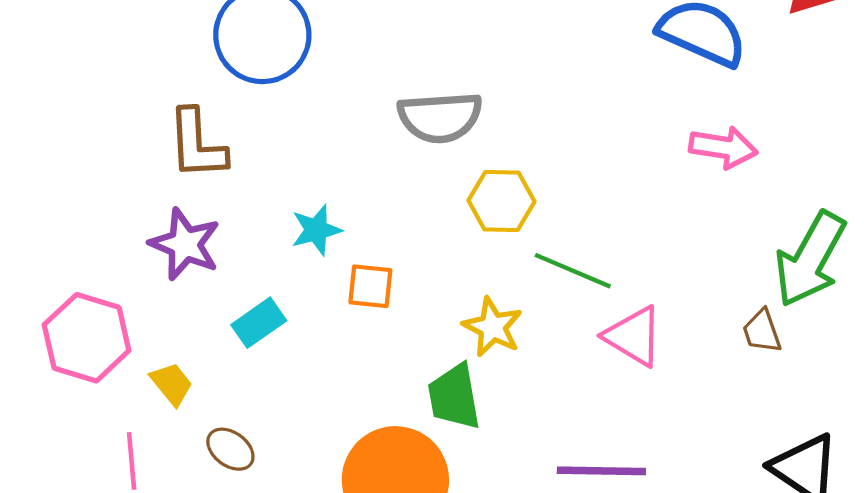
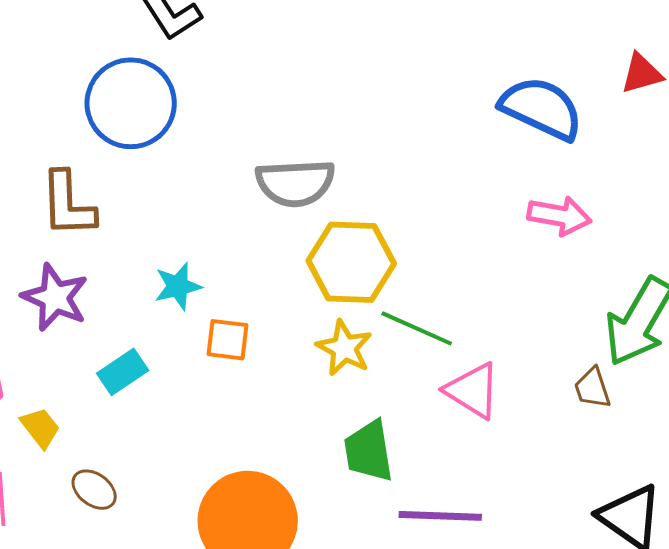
yellow hexagon: (501, 201) -> (351, 262), size x1.4
yellow star: (493, 327) -> (344, 348), moved
green trapezoid: (454, 397) -> (369, 451), moved

